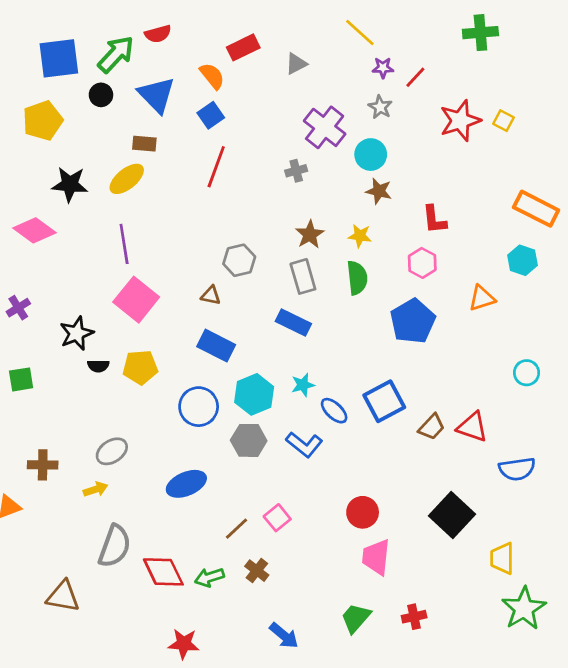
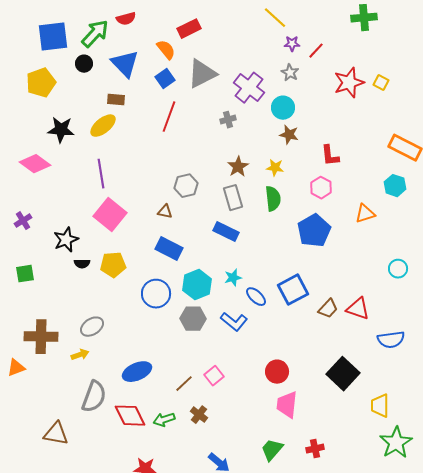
gray triangle: (296, 64) -> (202, 74), moved, size x1.8
brown cross: (43, 465) -> (41, 337), size x1.5
blue ellipse: (186, 484) -> (137, 372), moved

